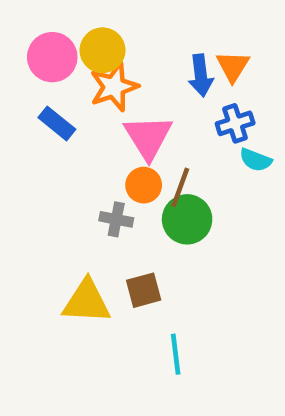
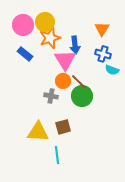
blue arrow: (201, 75) -> (75, 45), moved
blue cross: (235, 123) -> (103, 54), turned 35
brown line: (180, 187) -> (79, 82), turned -66
cyan line: (176, 354) -> (57, 155), moved

